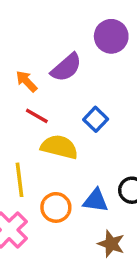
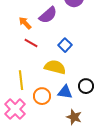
yellow semicircle: (59, 147) -> (55, 67), moved

